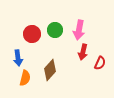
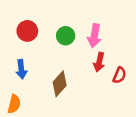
red circle: (32, 34) -> (27, 31), moved
orange semicircle: (25, 78) -> (14, 104), moved

